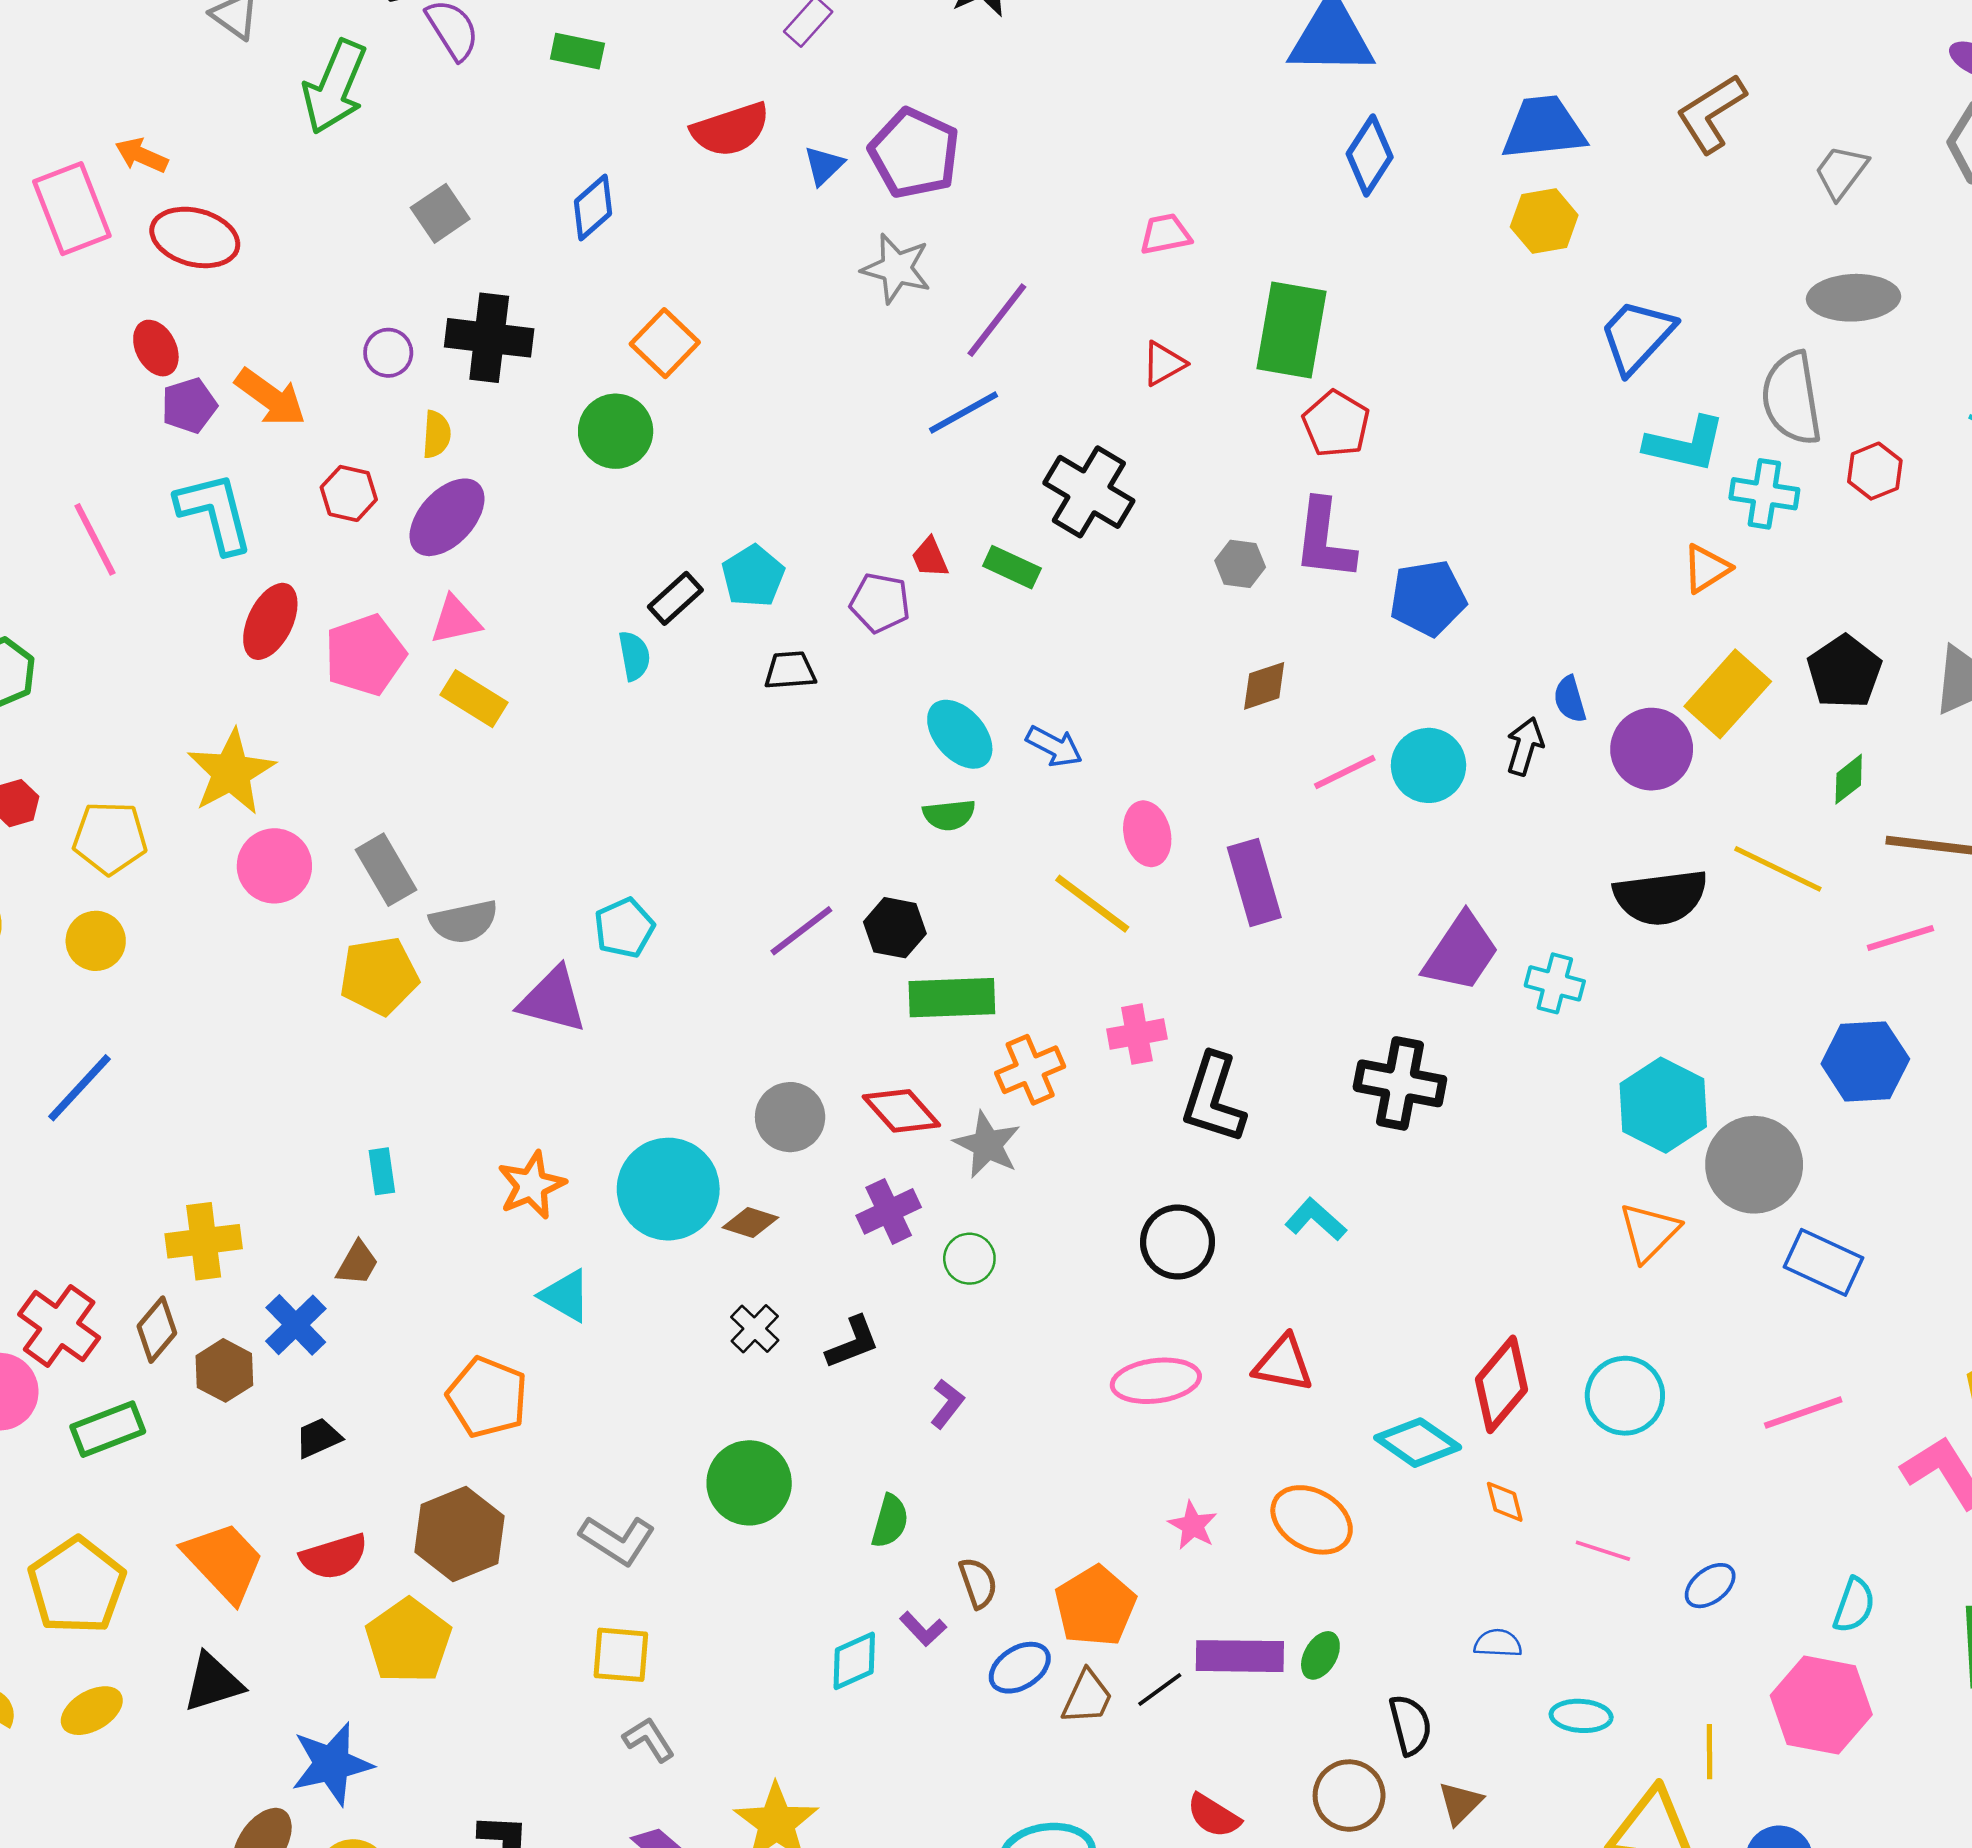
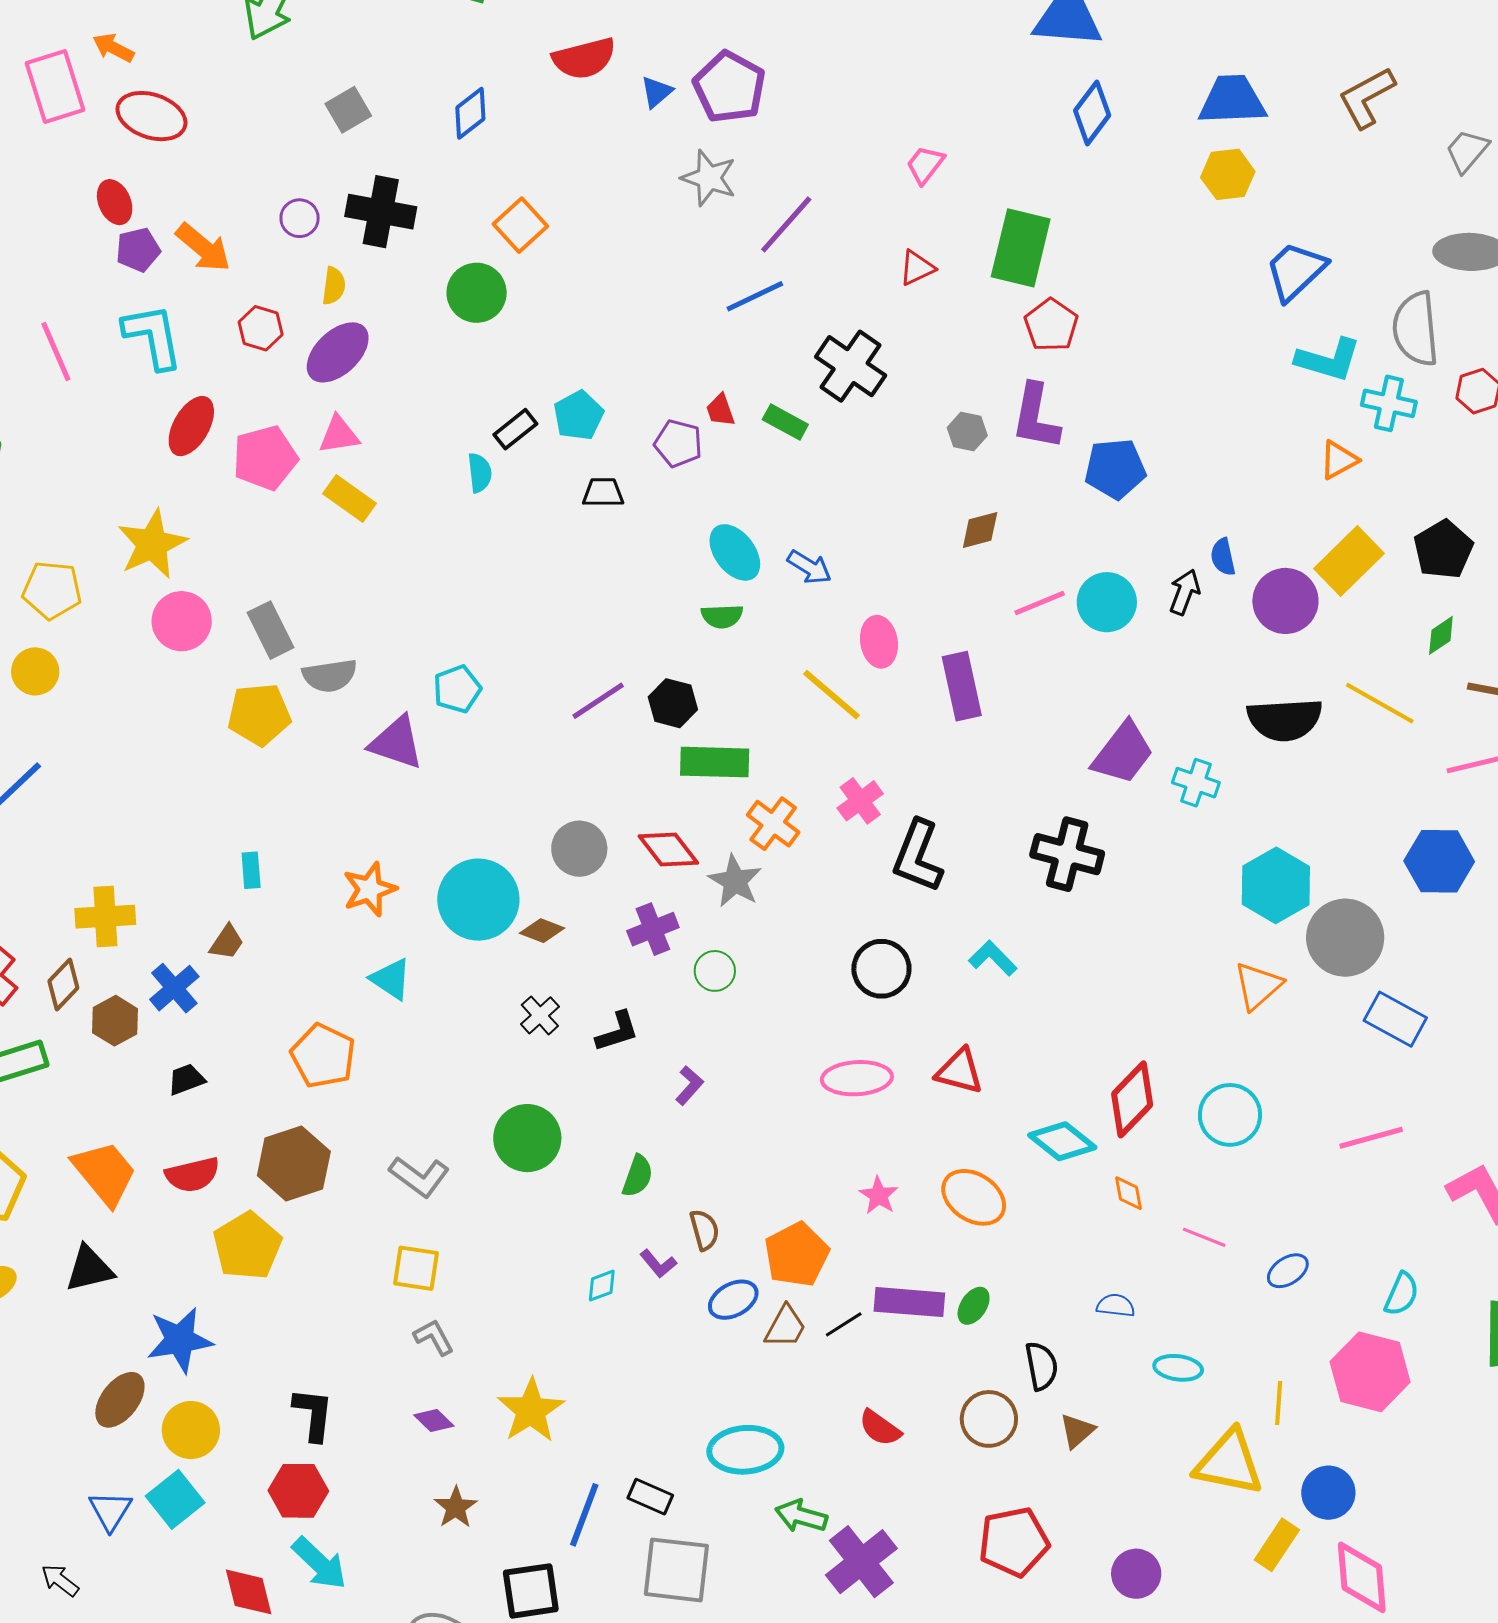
pink trapezoid: (1165, 234) -> (925, 165), turned -45
pink cross: (1137, 1034) -> (860, 801), turned -30
orange cross: (1030, 1070) -> (773, 824), turned -34
cyan diamond: (854, 1661) -> (602, 1286), size x0.7

